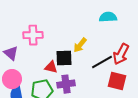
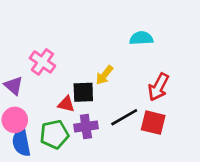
pink cross: (33, 35) -> (42, 62), turned 36
black line: (102, 62) -> (124, 117), moved

